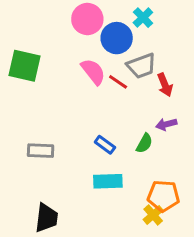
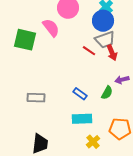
blue circle: (117, 38) -> (103, 21), moved
pink semicircle: (93, 72) -> (51, 28), moved
red arrow: (165, 85) -> (112, 53), moved
yellow cross: (153, 215) -> (93, 142), moved

